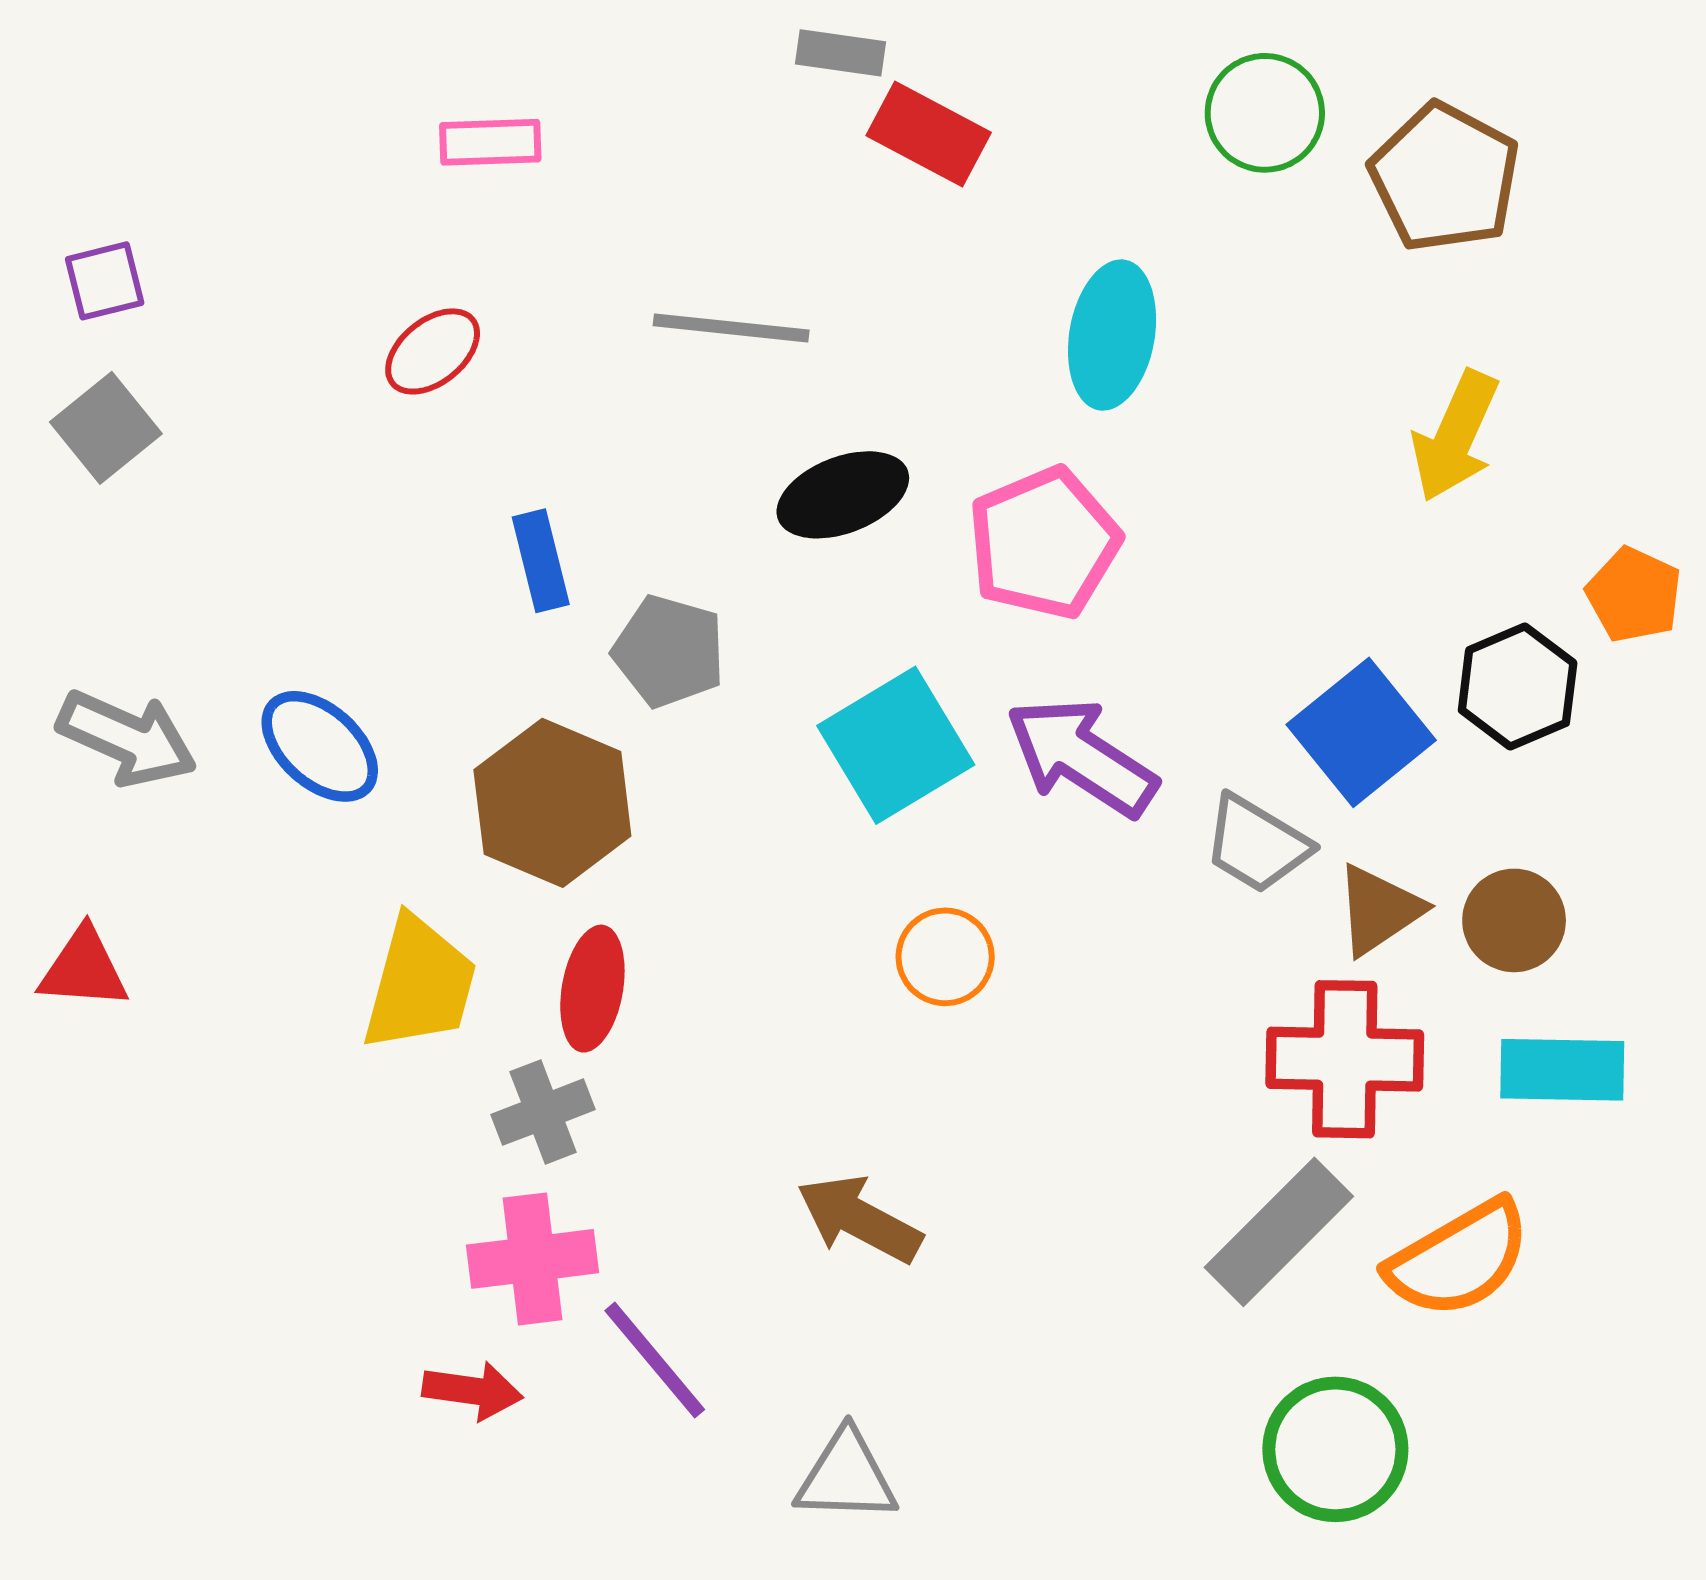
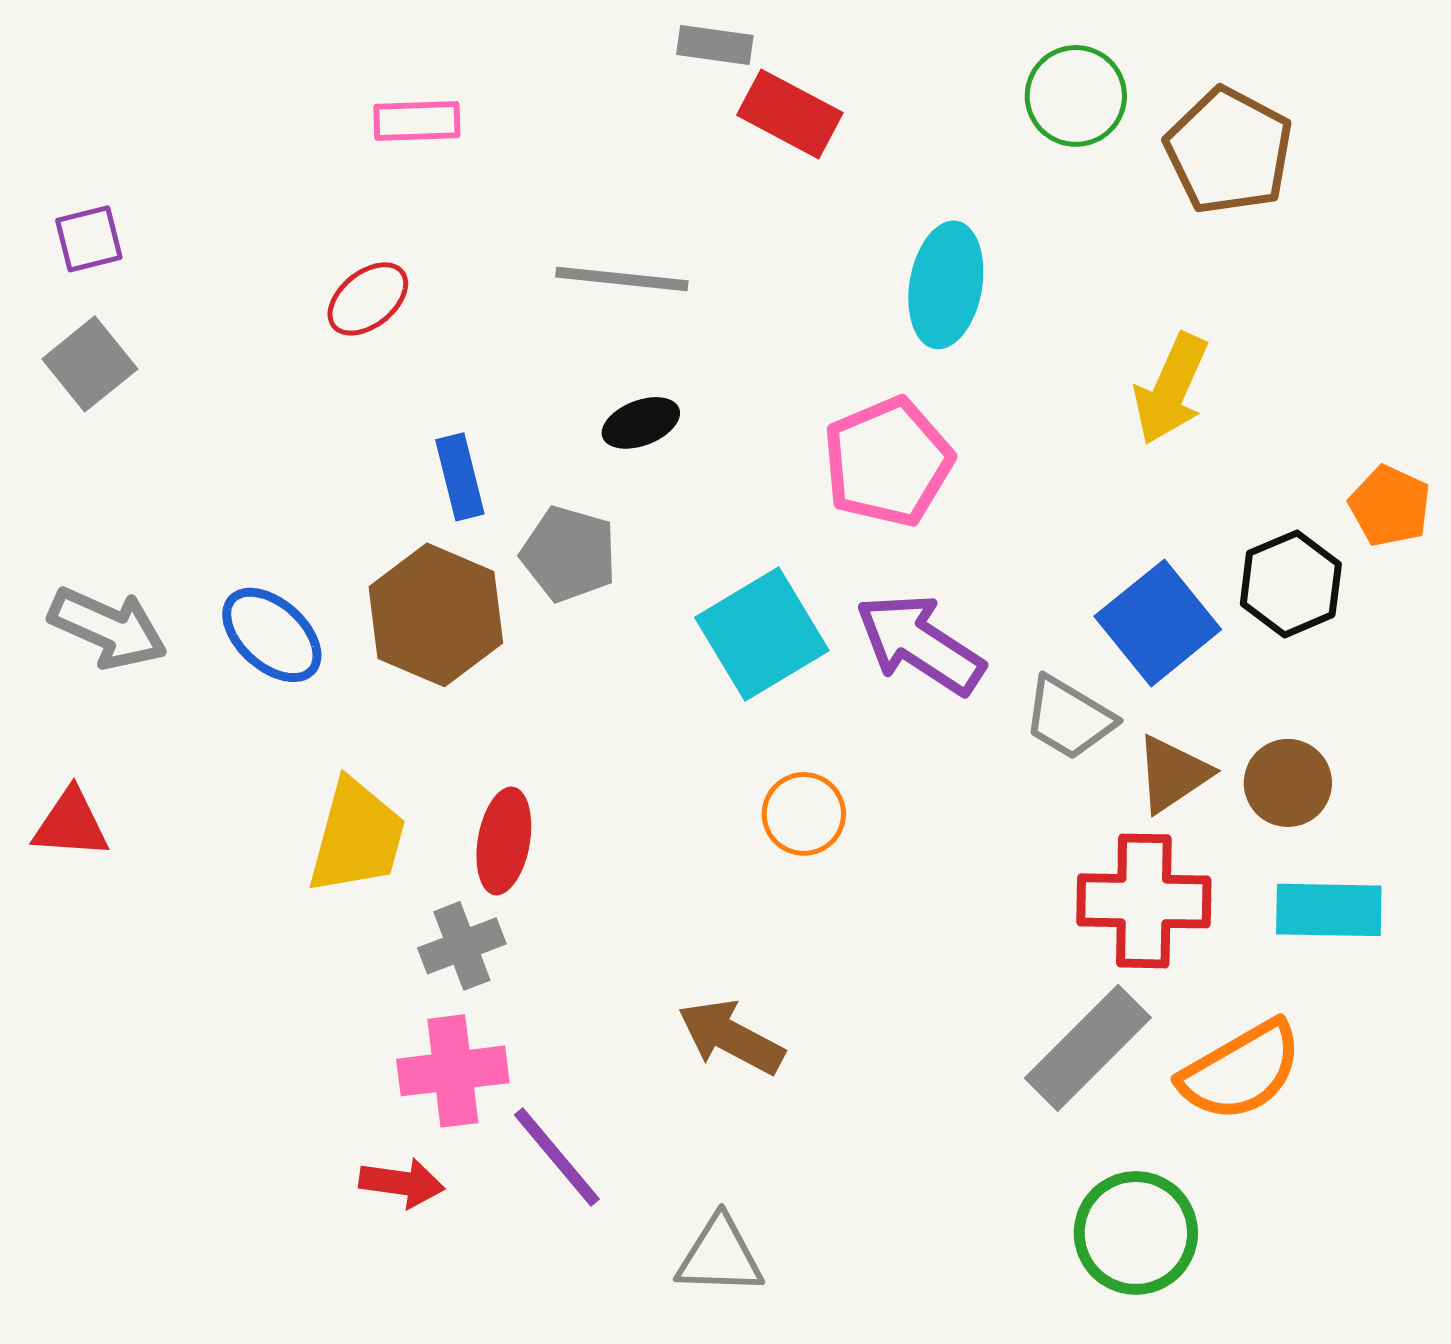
yellow arrow: (1455, 436) -> (1171, 389), moved
black ellipse: (843, 495) -> (641, 423), moved, size x0.7
brown hexagon: (552, 803) -> (436, 615), moved

